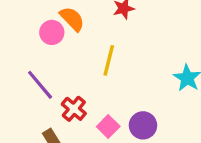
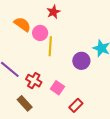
pink circle: (52, 32) -> (40, 33), moved
purple circle: (143, 125) -> (81, 61), moved

